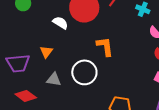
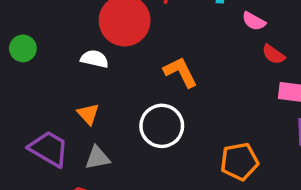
purple trapezoid: (18, 63) -> (49, 149), turned -125
gray triangle: (54, 79) -> (97, 158), moved

